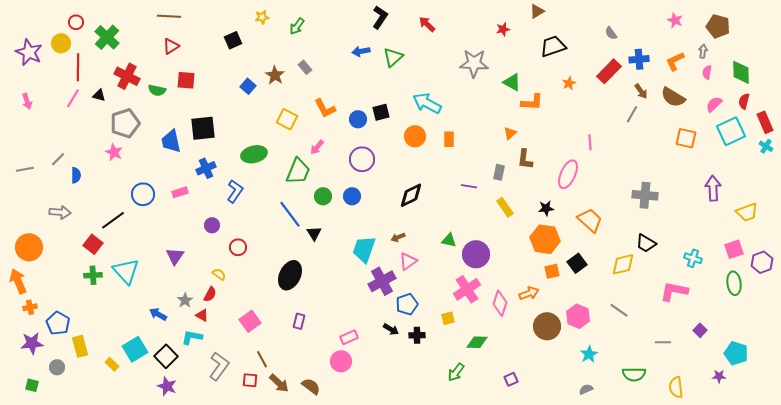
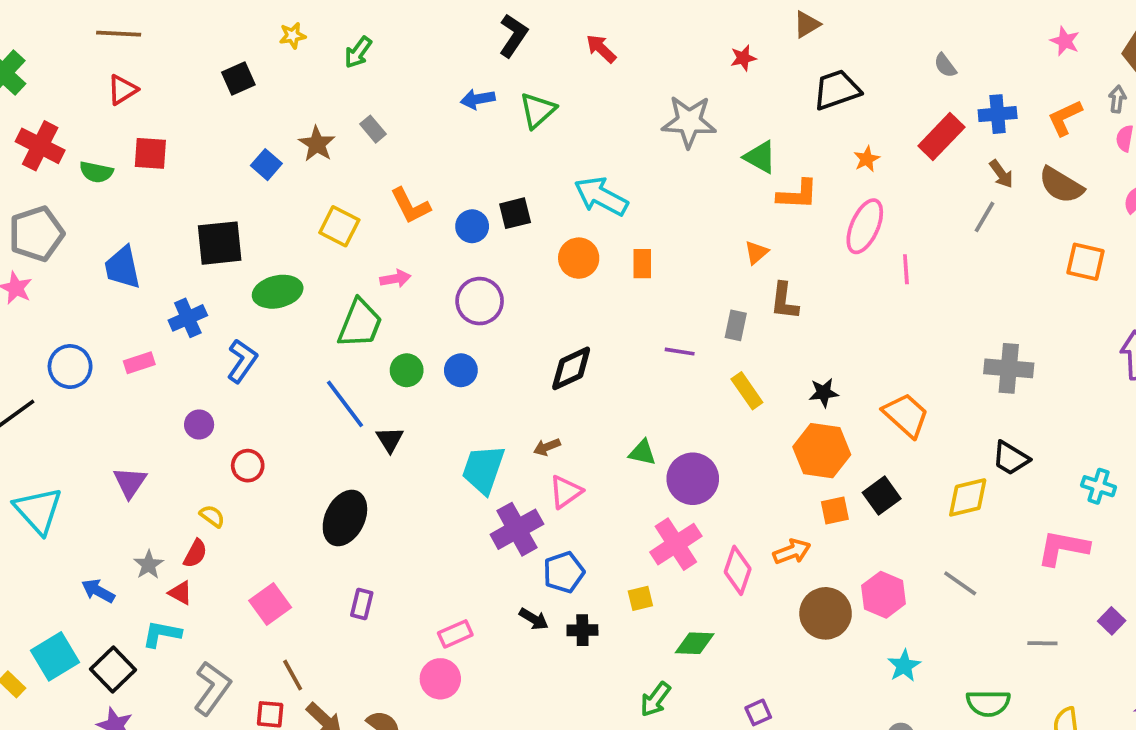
black square: (203, 128) -> (220, 243), moved
pink arrow: (317, 147) -> (395, 279), turned -140
pink ellipse: (568, 174) -> (865, 226), moved

